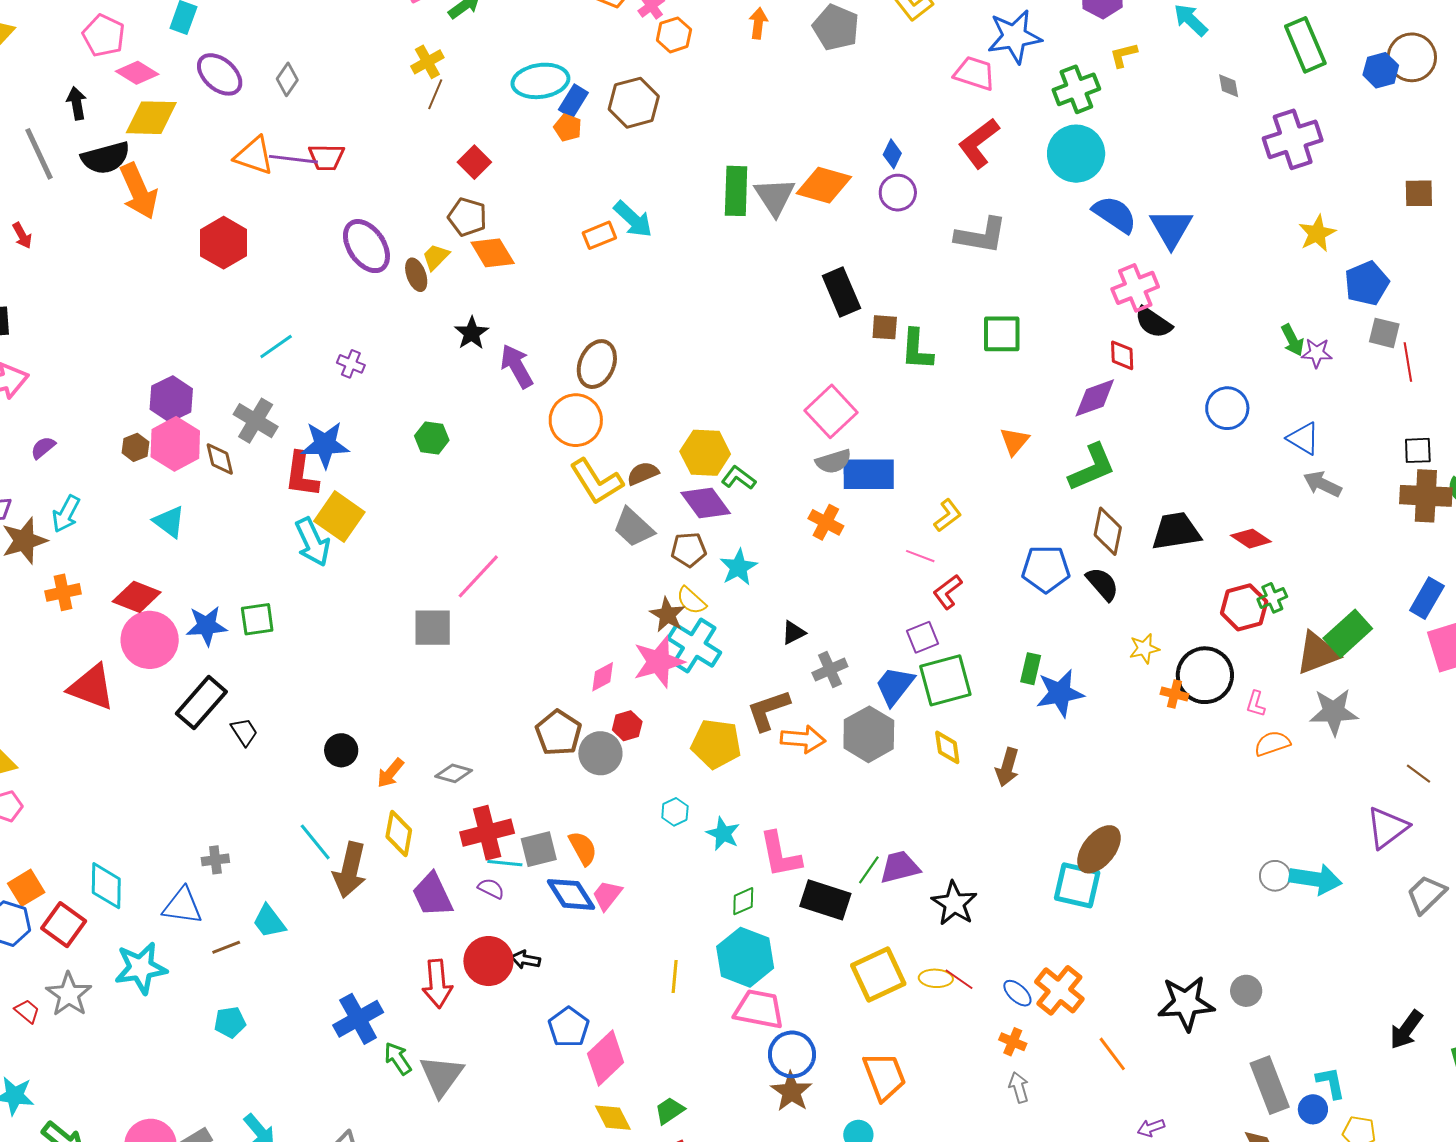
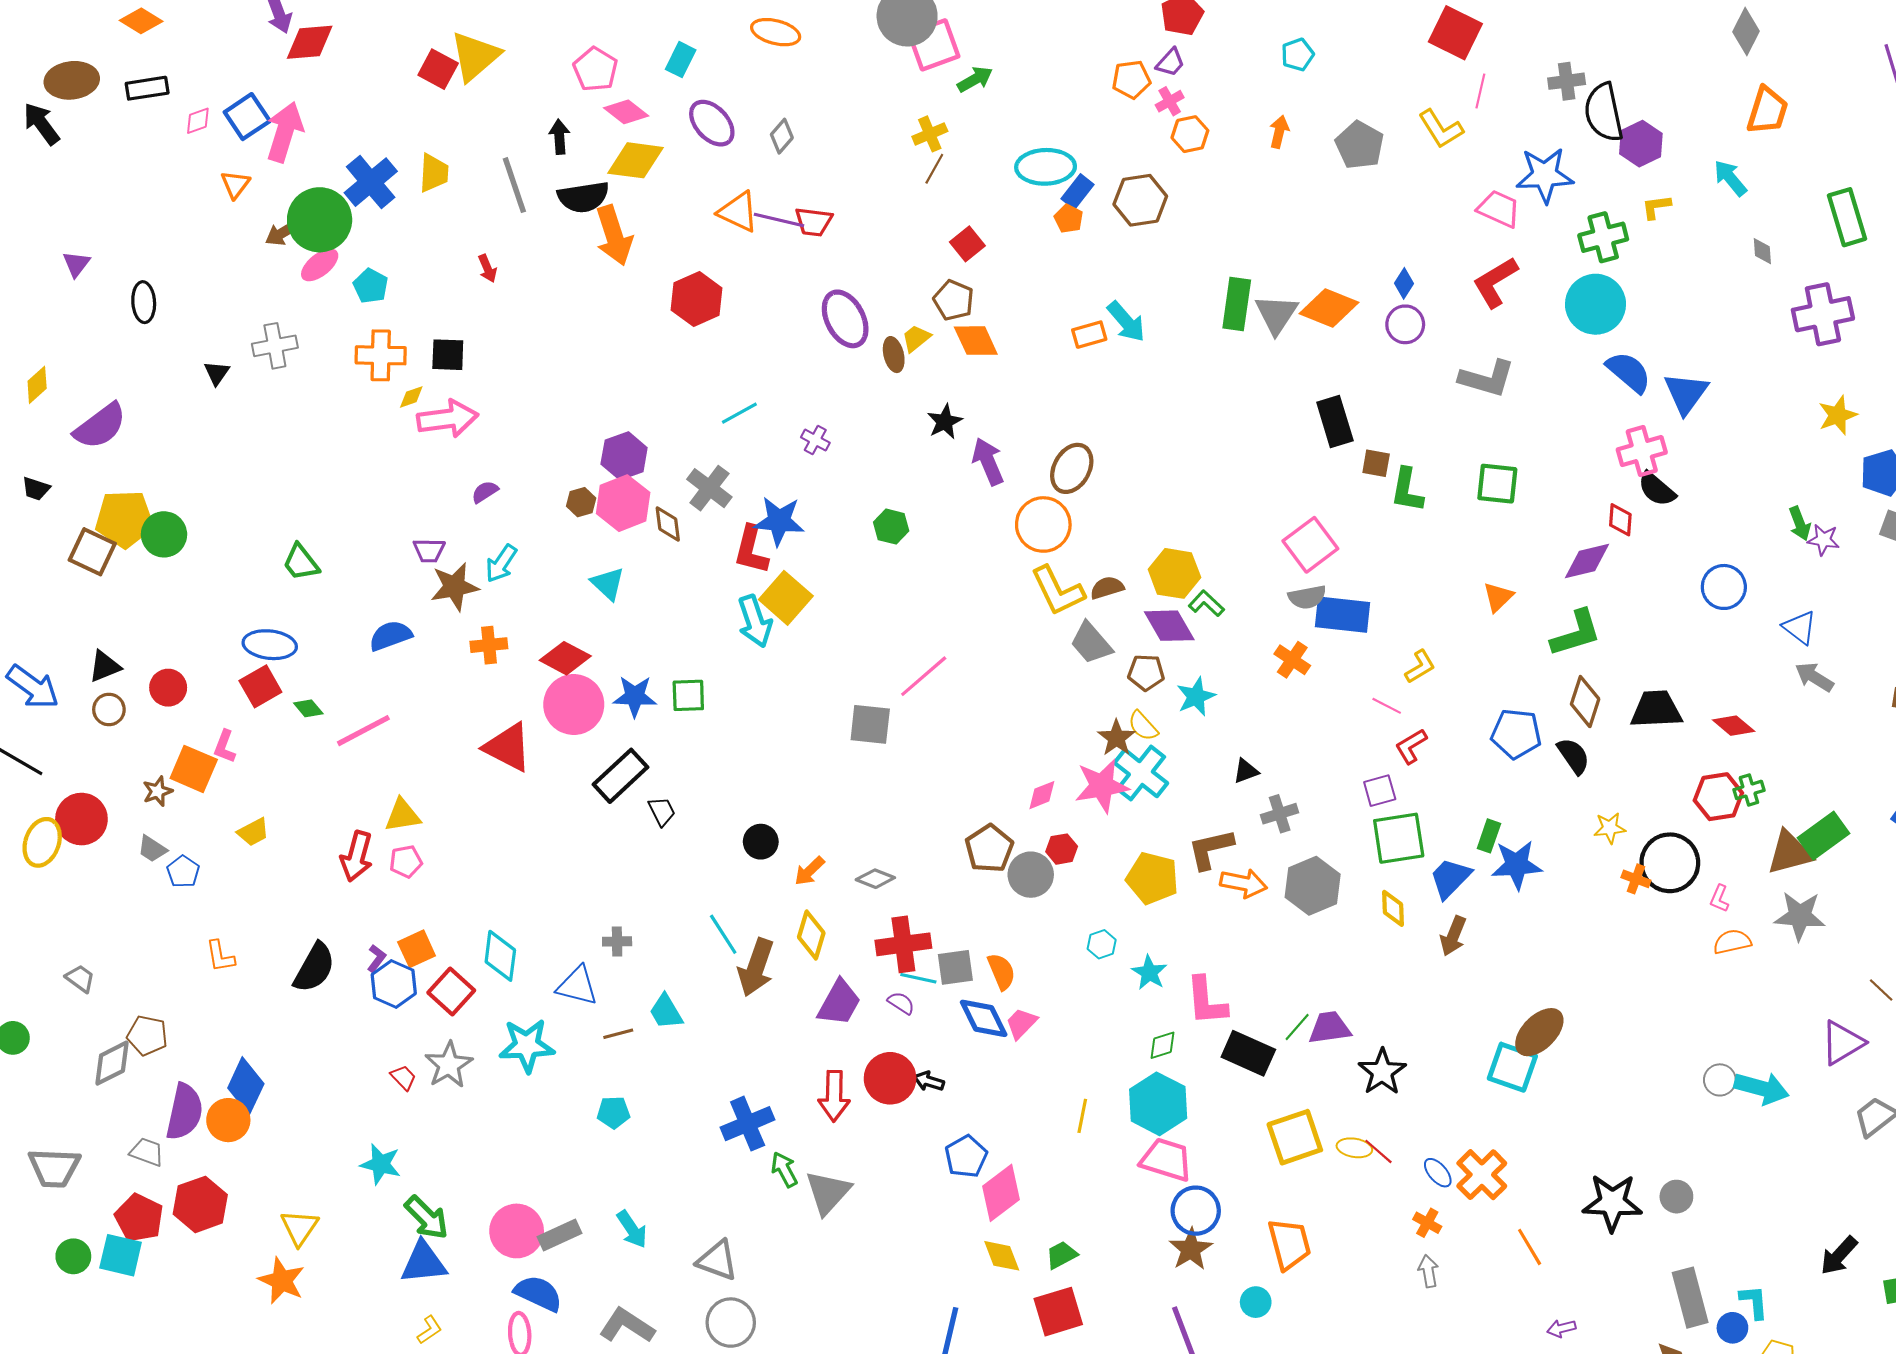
blue trapezoid: (895, 686) -> (1450, 878), moved
purple trapezoid: (432, 895) -> (839, 1003), turned -132

